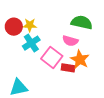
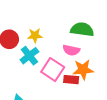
yellow star: (30, 25) -> (35, 35), moved
orange star: (80, 60) -> (83, 70), turned -30

